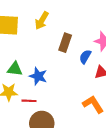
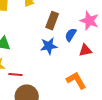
blue star: (38, 76) -> (49, 46), moved, turned -30

